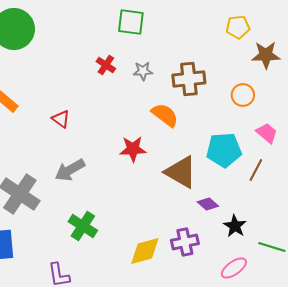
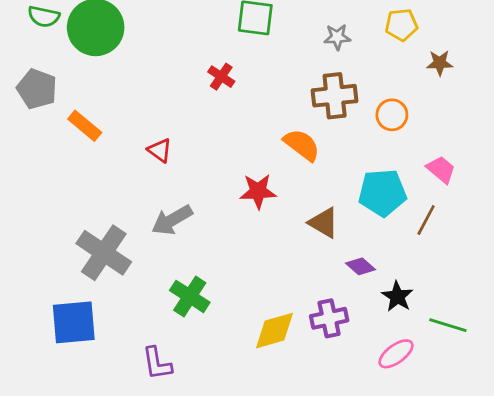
brown star: (266, 55) -> (440, 63), size x0.7
gray star: (143, 71) -> (337, 37), moved
orange circle: (243, 95) -> (392, 115), moved
brown triangle: (181, 172) -> (324, 223), size x0.7

